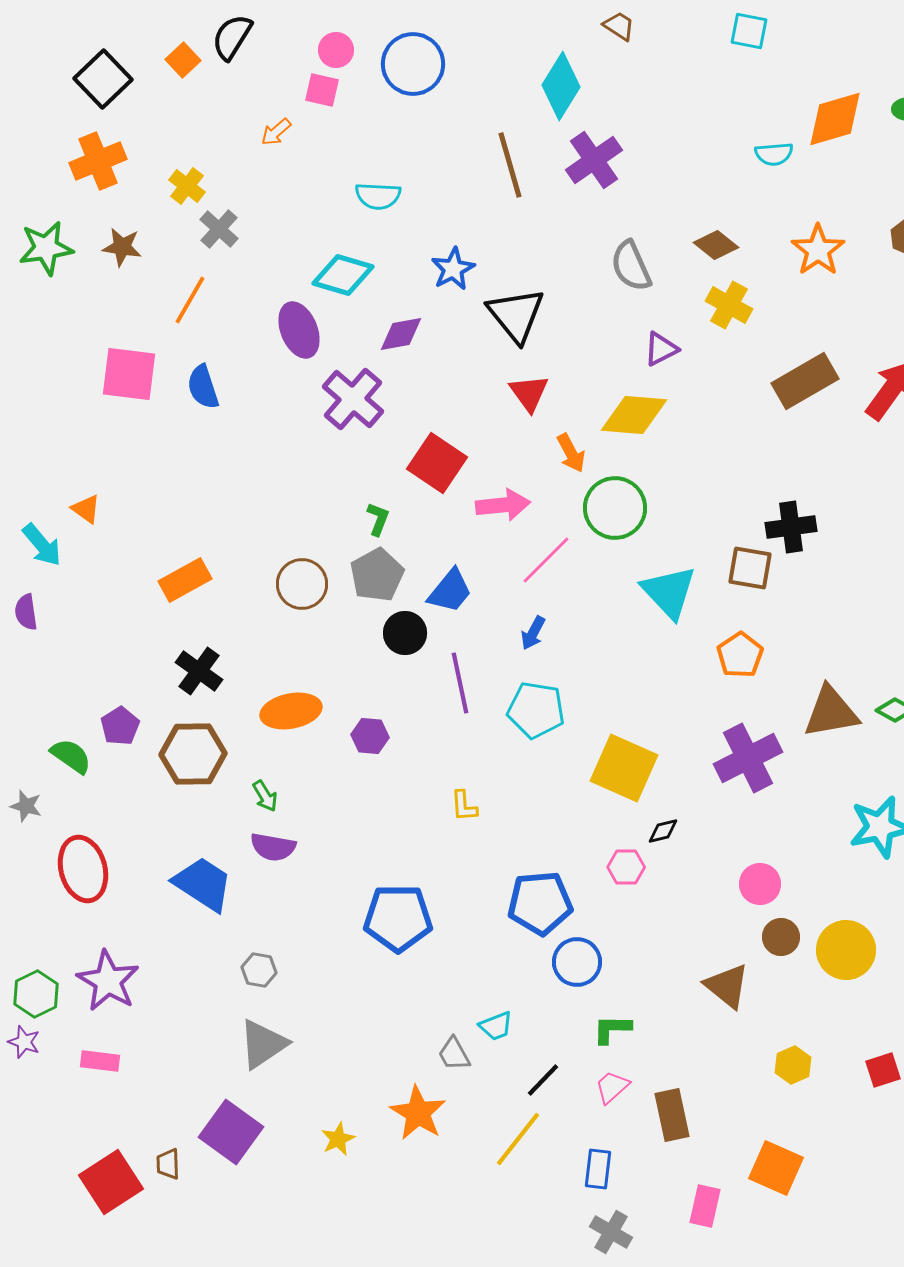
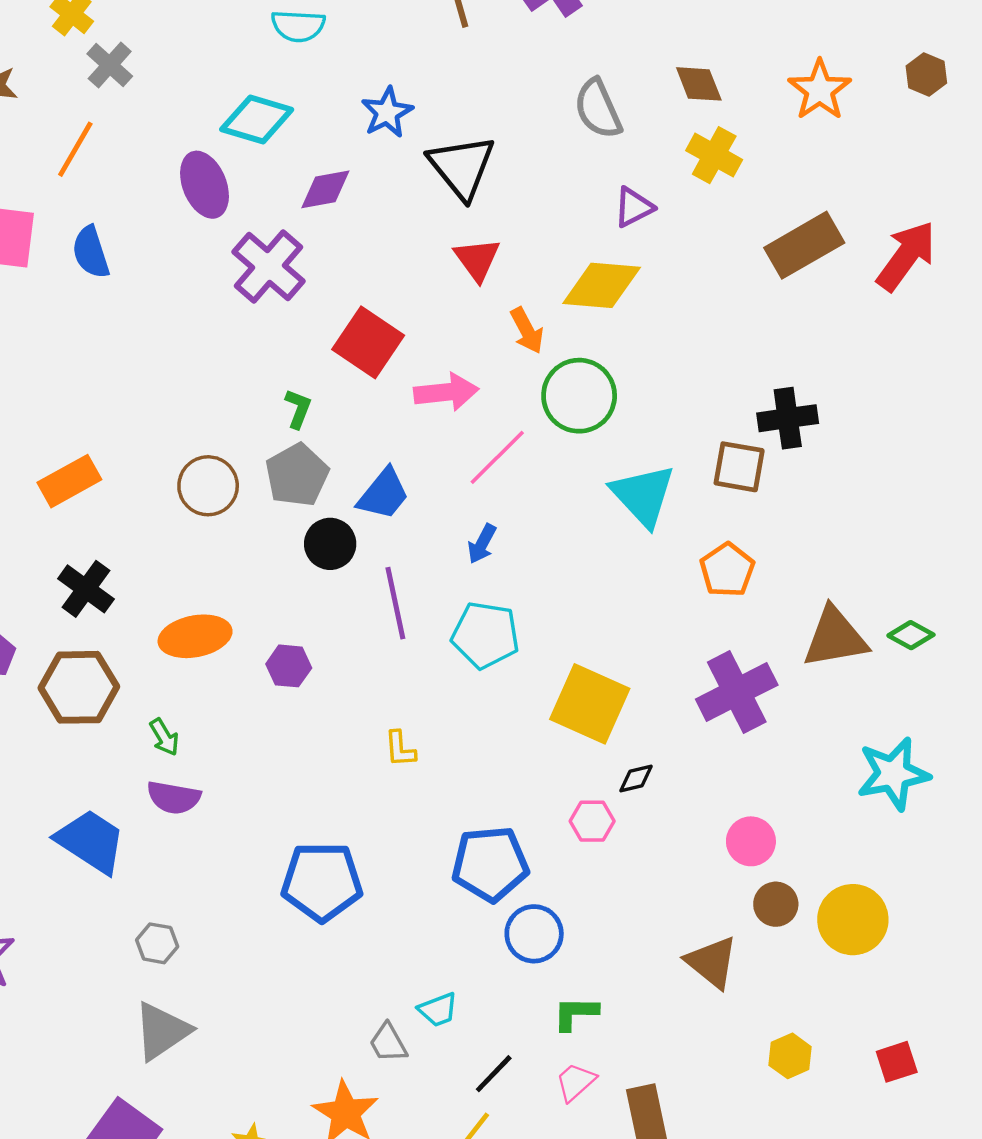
brown diamond: (716, 245) -> (699, 84), turned 30

